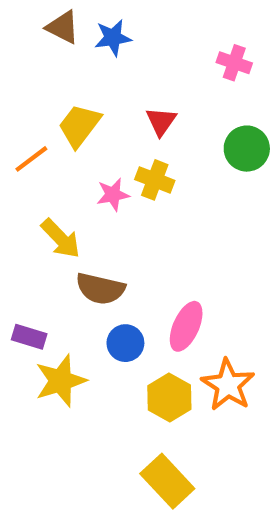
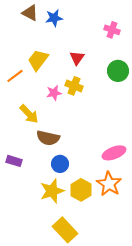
pink ellipse: (186, 326) -> (114, 153), moved, turned 45
yellow star: (61, 381) -> (52, 191), moved
yellow rectangle: (167, 481) -> (65, 230), moved

